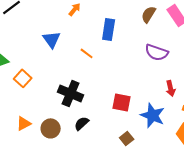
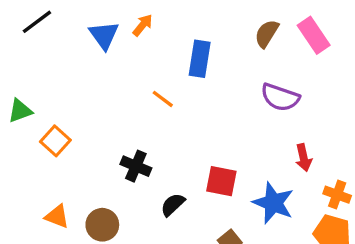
blue triangle: (52, 39) -> (104, 35), moved
black cross: (71, 93) -> (136, 166), size x0.7
orange triangle: (24, 123) -> (57, 216), turned 49
black semicircle: (82, 123) -> (173, 205), moved

